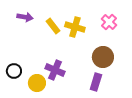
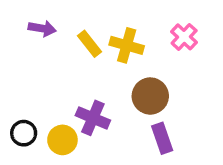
brown circle: (103, 57) -> (150, 96), moved
black circle: (14, 71) -> (24, 133), moved
purple rectangle: (96, 82) -> (162, 138), turned -36

